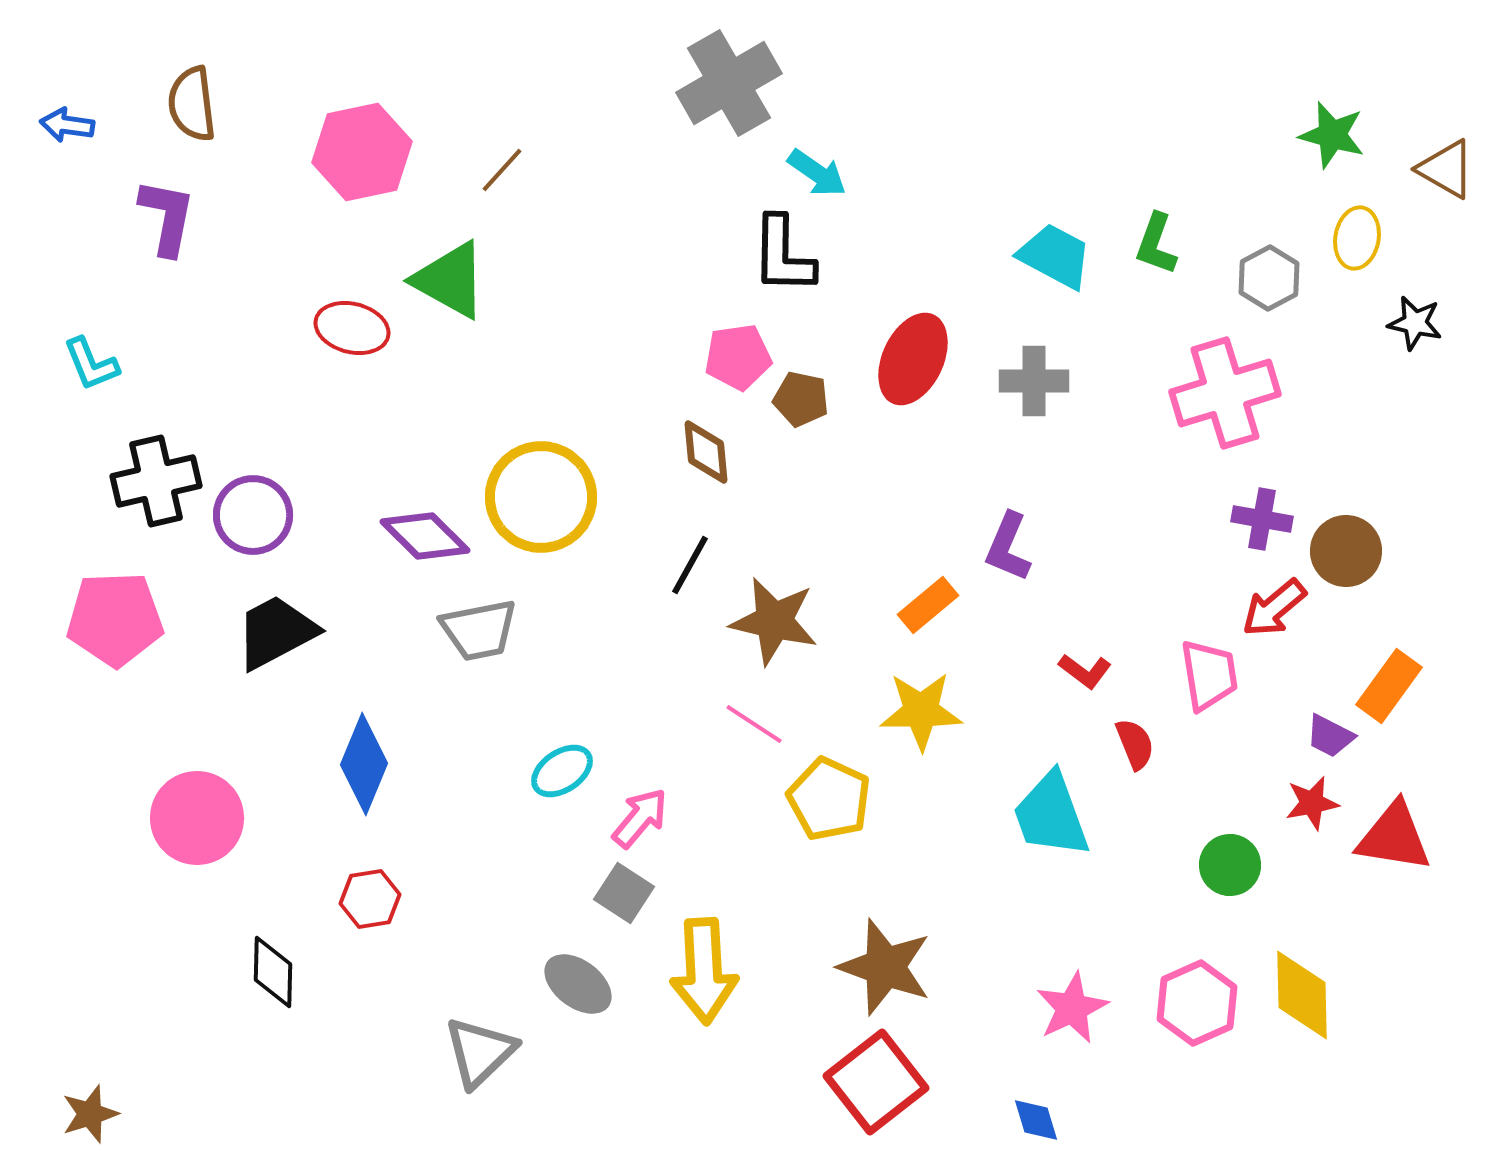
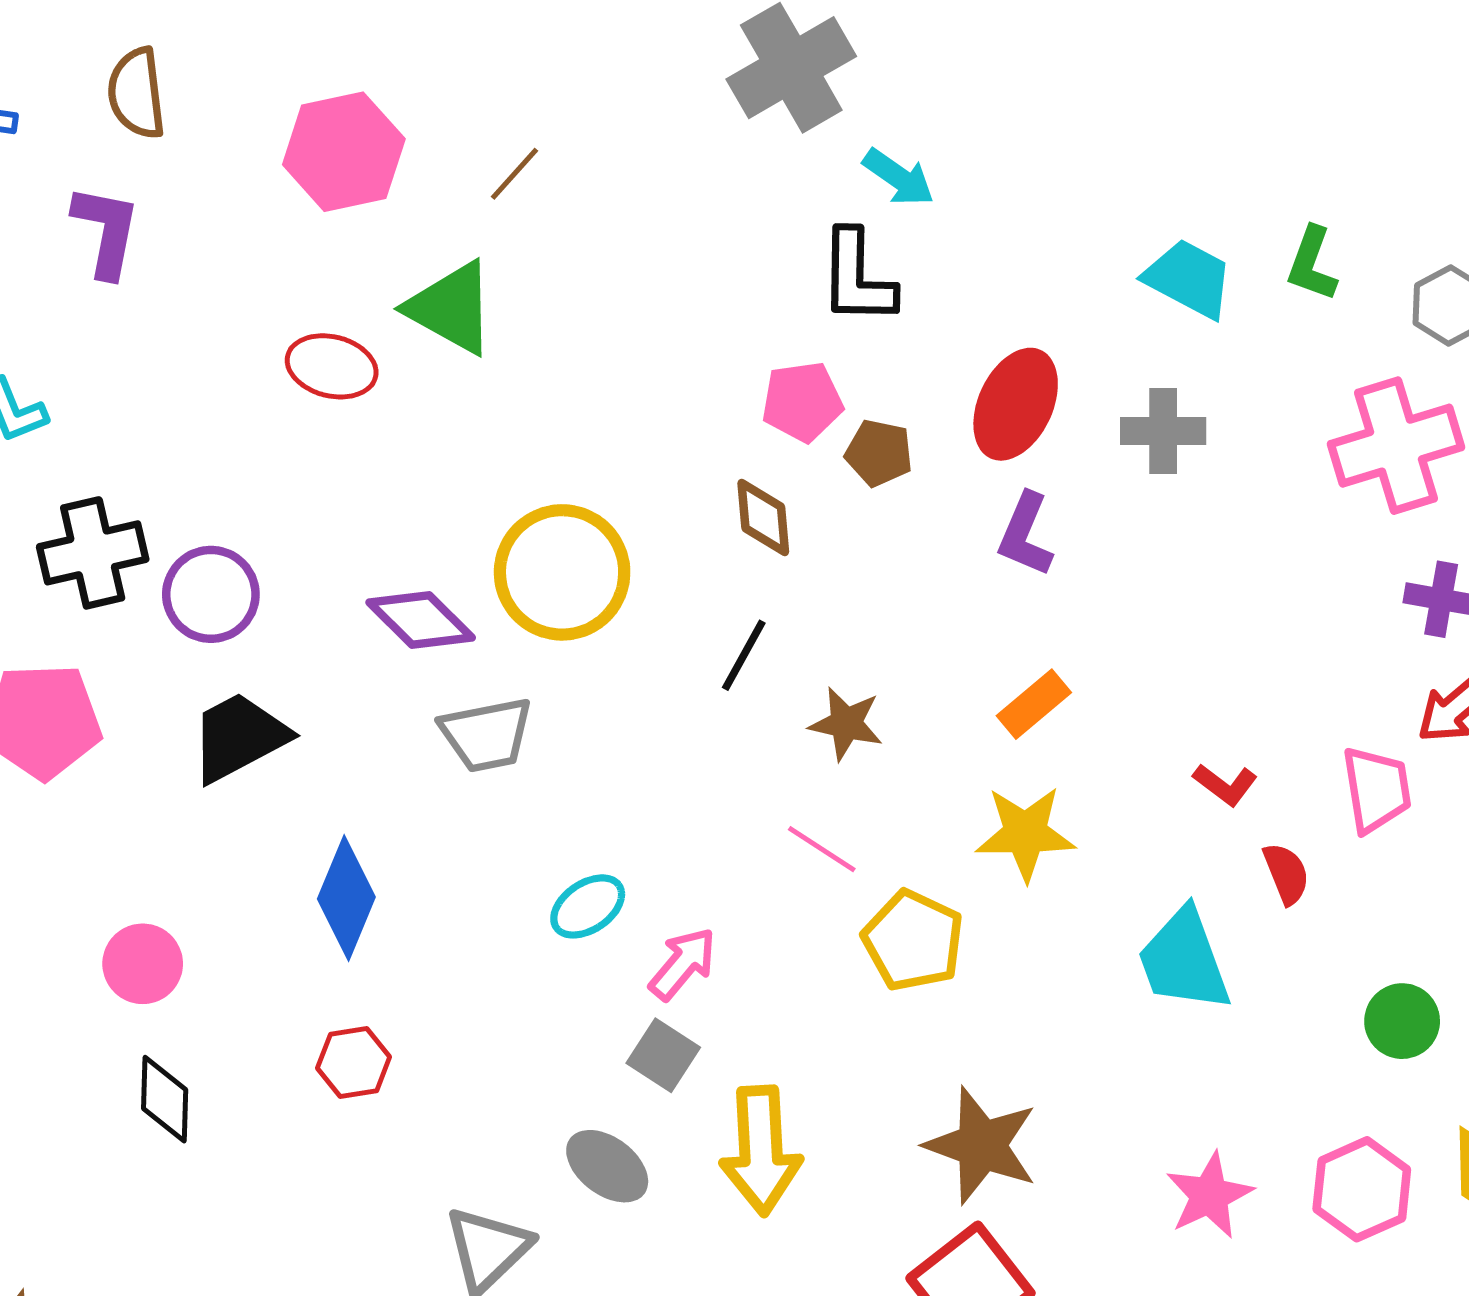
purple L-shape: (1008, 547) -> (1025, 535), moved
brown star: (774, 621) -> (846, 724), size x0.7
pink circle: (197, 818) -> (143, 964), size x0.7
black diamond: (273, 972) -> (165, 1099), moved

